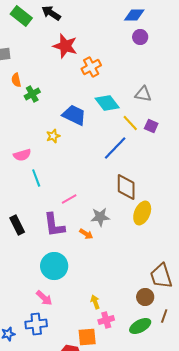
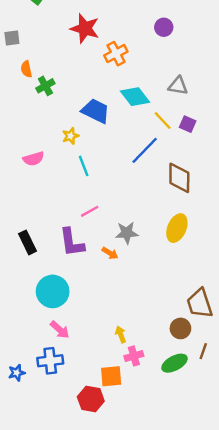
purple circle: (140, 37) -> (164, 27), moved
cyan line: (36, 178) -> (84, 166), moved
brown diamond: (126, 187) -> (179, 178), moved
cyan circle: (54, 266) -> (53, 291), moved

